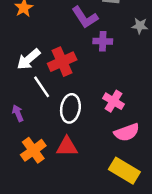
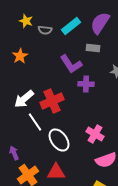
white ellipse: (70, 108) -> (59, 140), turned -45
purple arrow: (18, 113) -> (14, 153), moved

